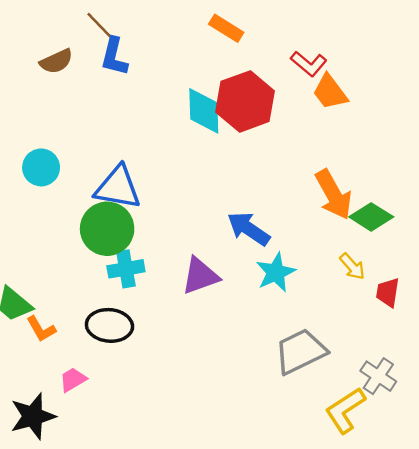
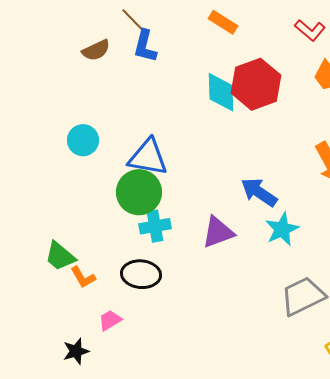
orange rectangle: (226, 28) -> (223, 22), moved
red L-shape: (309, 64) -> (310, 30), moved
black star: (33, 416) -> (76, 351), size x0.7

